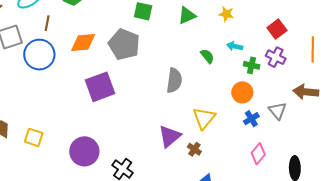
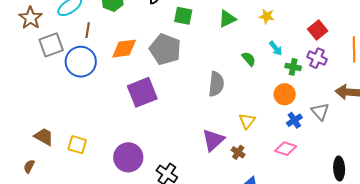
cyan arrow: (235, 46) -> (276, 48), turned -140
yellow triangle: (204, 118) -> (247, 121), size x0.7
pink diamond: (258, 154) -> (286, 149), moved, turned 70

